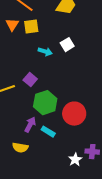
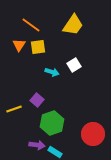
red circle: (74, 114) -> (93, 134), moved
purple arrow: (30, 125) -> (37, 145), turned 70

